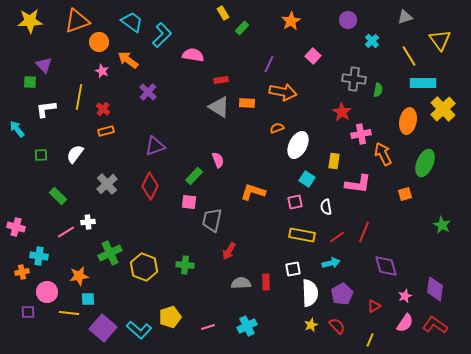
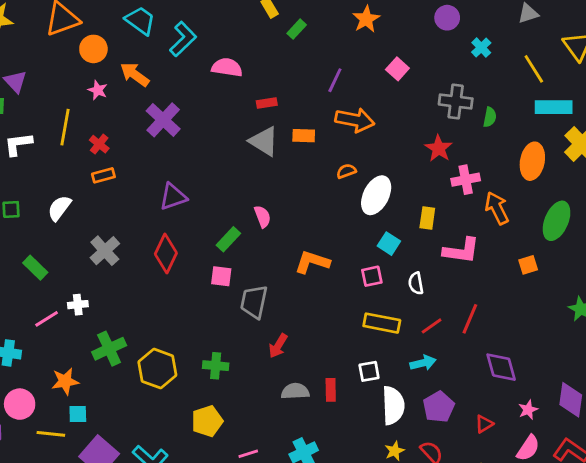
purple cross: (148, 92) -> (163, 120), size x1.4
yellow pentagon: (170, 317) -> (207, 421), moved

